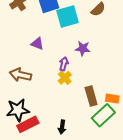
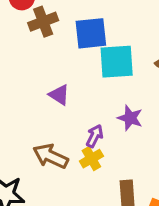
brown arrow: (20, 75) -> (51, 156), moved

